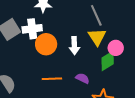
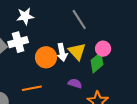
yellow triangle: (97, 37) -> (77, 51), moved
orange circle: (46, 44) -> (46, 57), moved
orange line: (52, 79) -> (32, 88), moved

